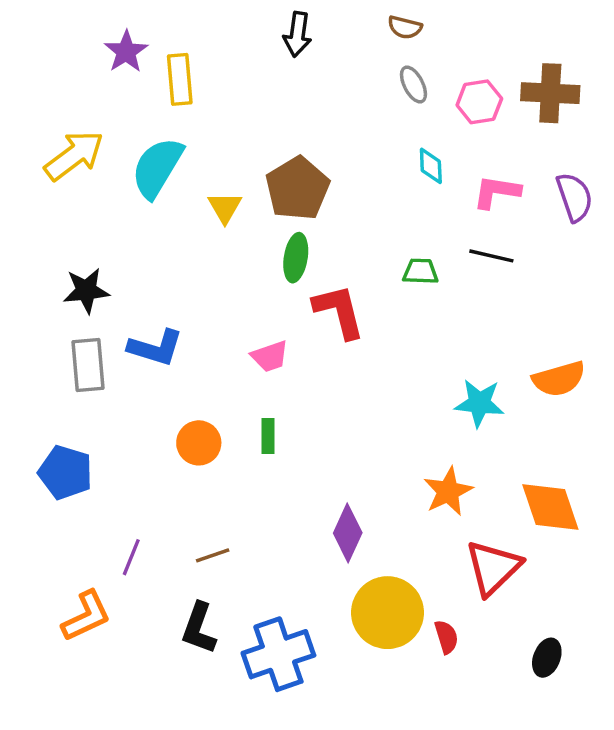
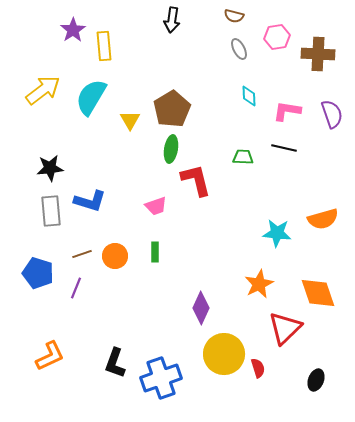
pink hexagon: (479, 102) -> (277, 37), moved
brown line: (213, 555) -> (82, 254), moved
purple line: (131, 557) -> (76, 288), moved

